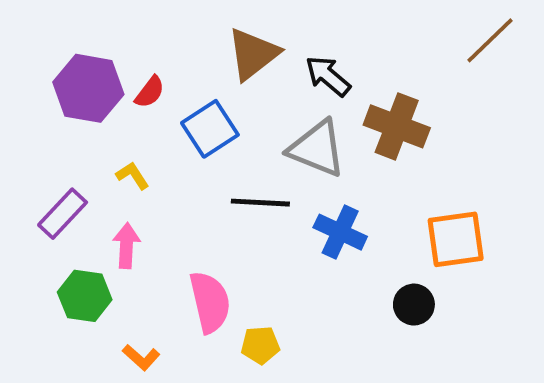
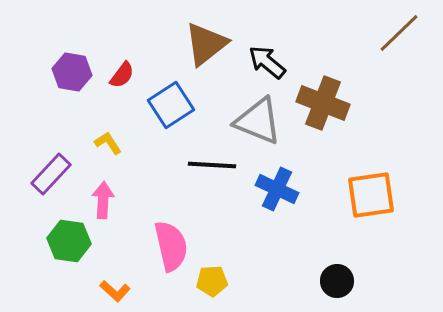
purple hexagon: (88, 88) -> (72, 72), size x0.7
black circle: (414, 305) -> (337, 281), moved

